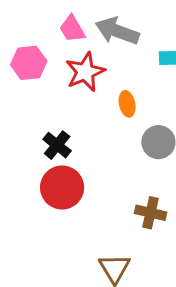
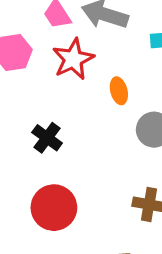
red circle: (62, 188) -> (54, 208), moved

